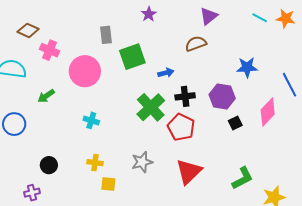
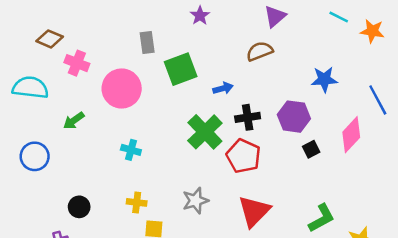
orange star: (286, 18) -> (372, 31), moved

